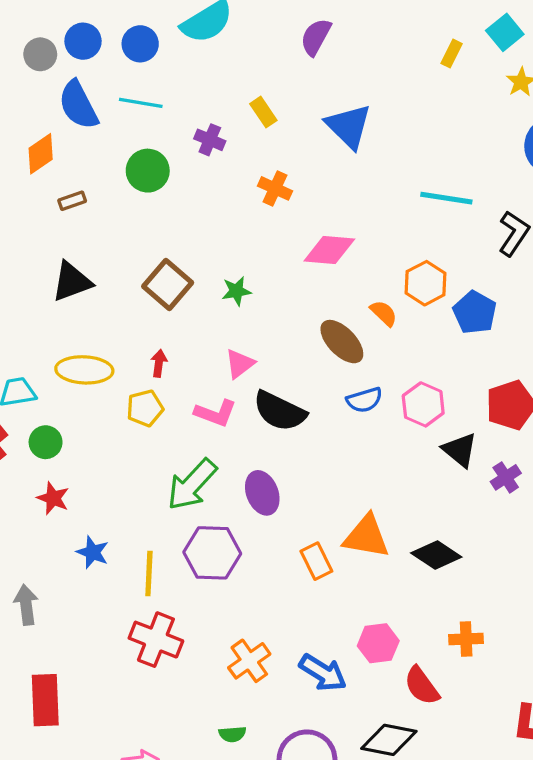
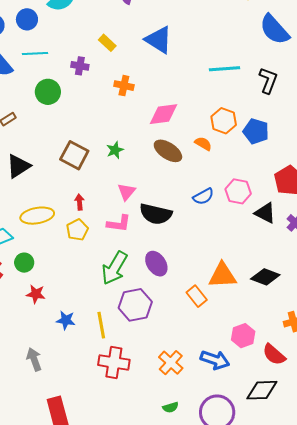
brown ellipse: (342, 342) -> (168, 151), moved

